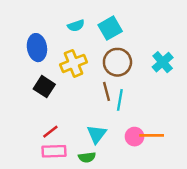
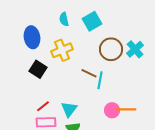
cyan semicircle: (76, 26) -> (64, 19), turned 96
brown circle: (117, 62) -> (111, 49), moved
brown line: (106, 91) -> (89, 73), turned -49
cyan triangle: (97, 134) -> (69, 109), moved

